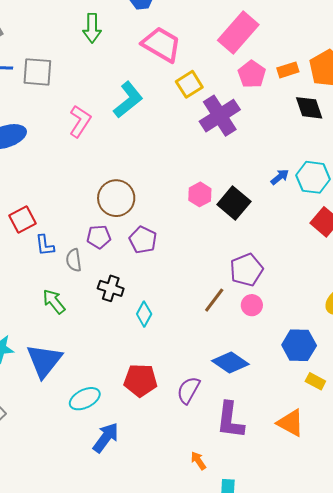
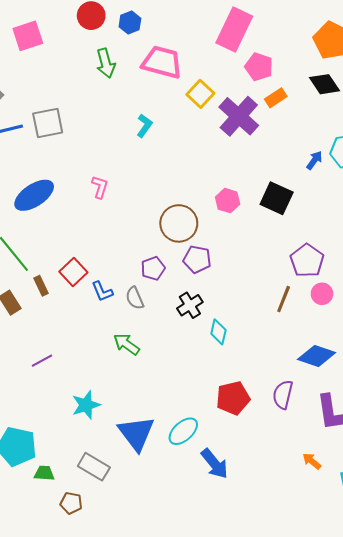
green arrow: (92, 28) -> (106, 63), moved
orange rectangle: (288, 70) -> (276, 98), moved
cyan L-shape: (128, 100) -> (144, 126), size x0.6
pink L-shape: (80, 121) -> (100, 187), moved, size x0.7
pink hexagon: (200, 194) -> (228, 201), moved
brown circle: (116, 198) -> (179, 223), moved
black cross: (111, 288) -> (190, 305), moved, turned -35
blue triangle: (44, 361) -> (136, 433), moved
blue arrow: (106, 438) -> (215, 464), turned 120

